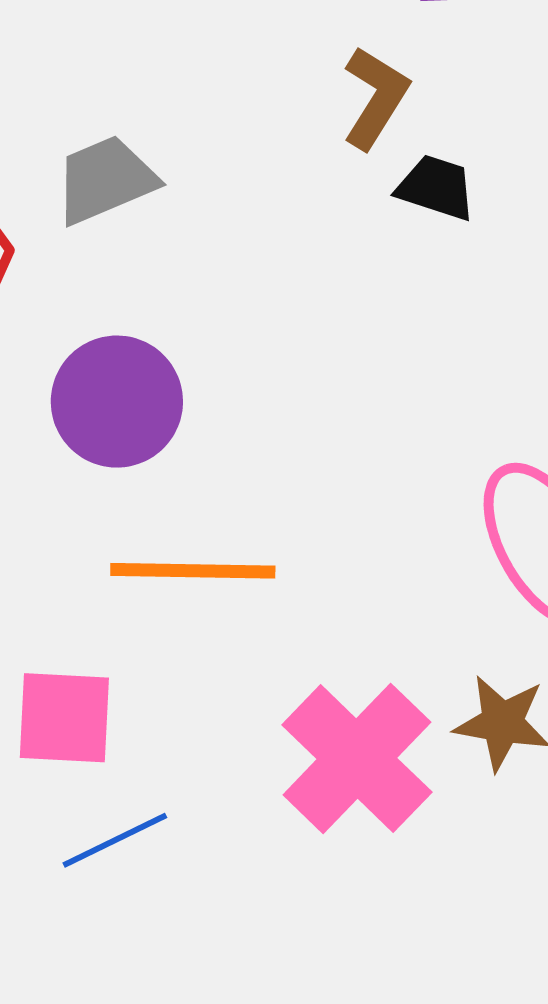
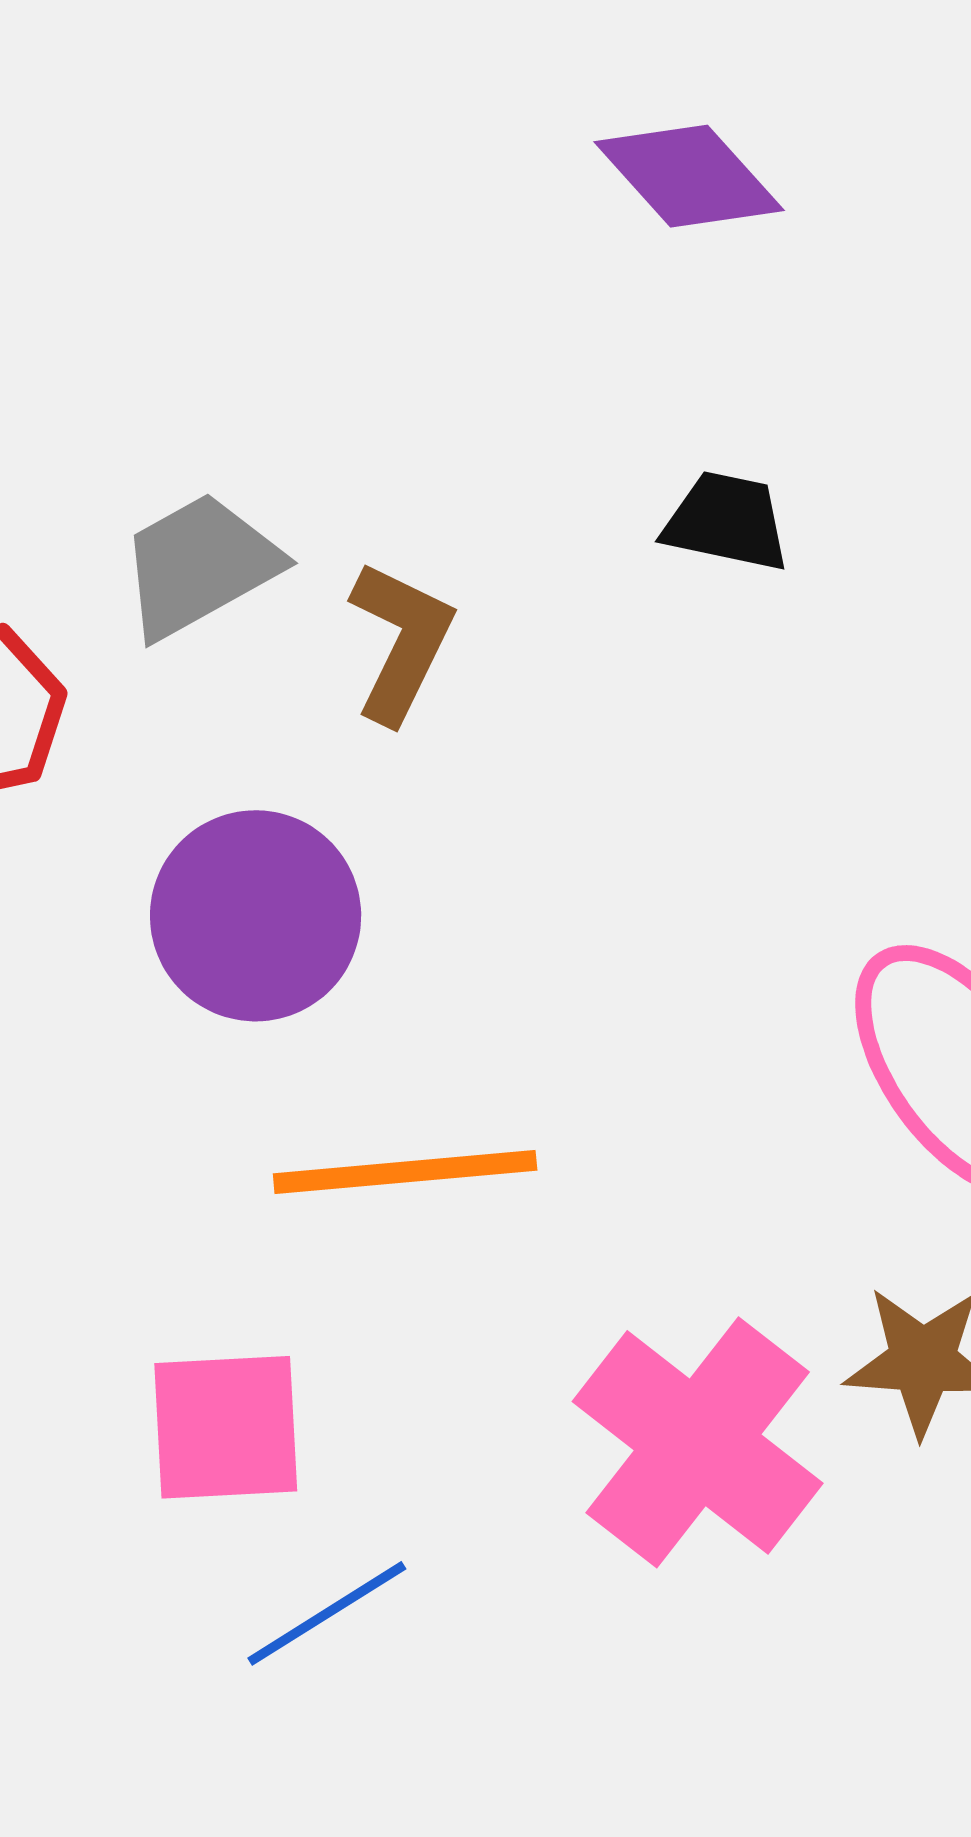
brown L-shape: (375, 98) -> (401, 642), moved

